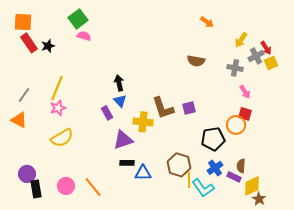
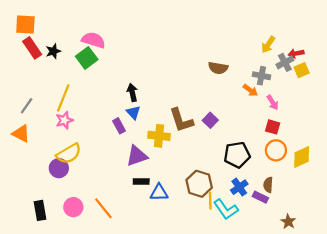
green square: (78, 19) -> (87, 58), moved
orange arrow: (207, 22) -> (250, 90), moved
pink semicircle: (84, 36) -> (93, 40), size x1.5
red arrow: (266, 48) -> (296, 53), turned 112
purple square: (189, 108) -> (210, 120), turned -32
orange circle: (236, 125) -> (276, 150), moved
purple circle: (27, 174) -> (59, 168), moved
yellow diamond: (252, 186) -> (302, 157), moved

